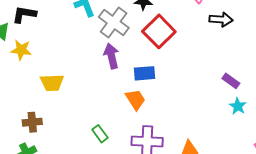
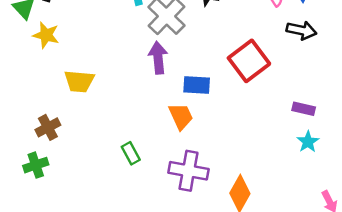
red square: (159, 31) -> (249, 61), moved
purple rectangle: (231, 81) -> (304, 109), turned -30
brown cross: (32, 122) -> (48, 127), turned -30

